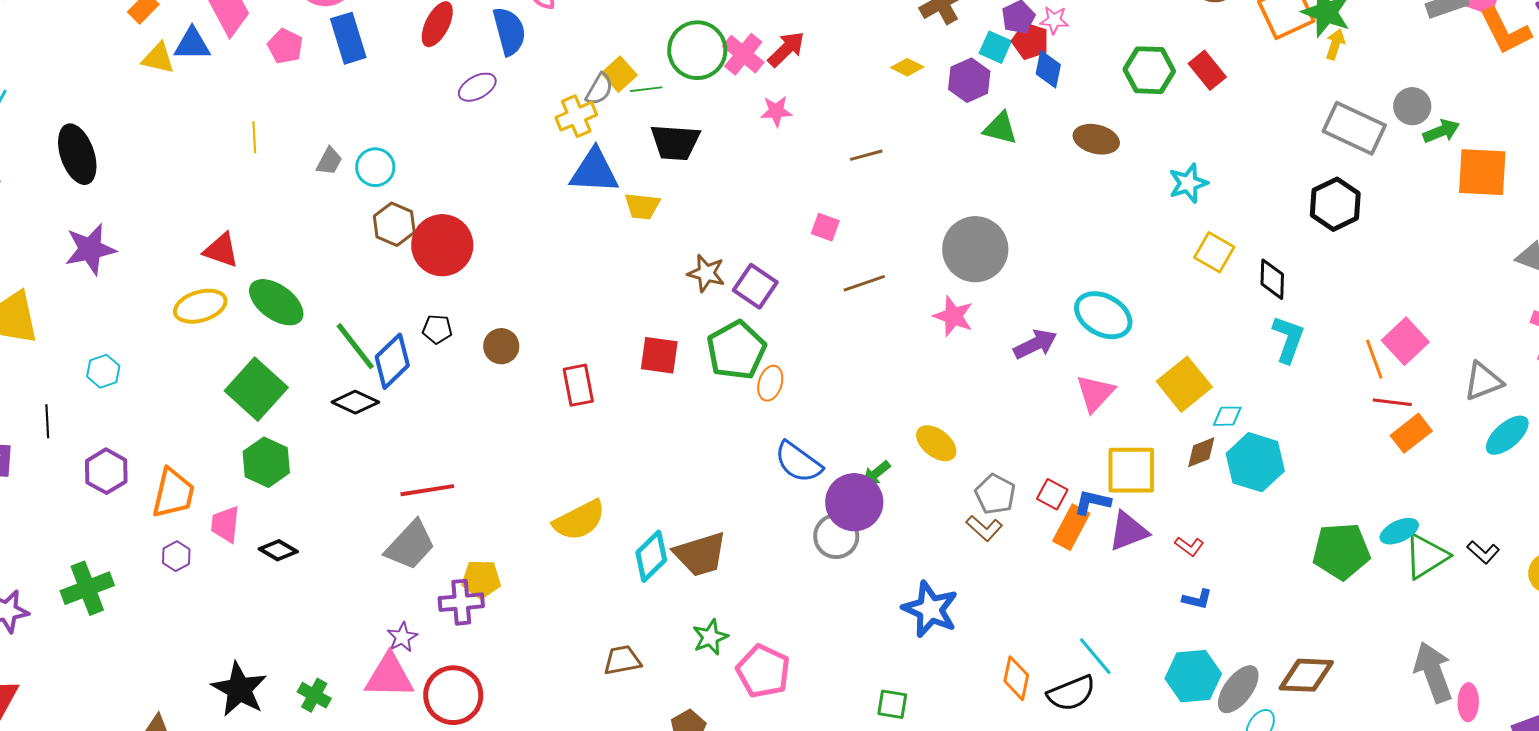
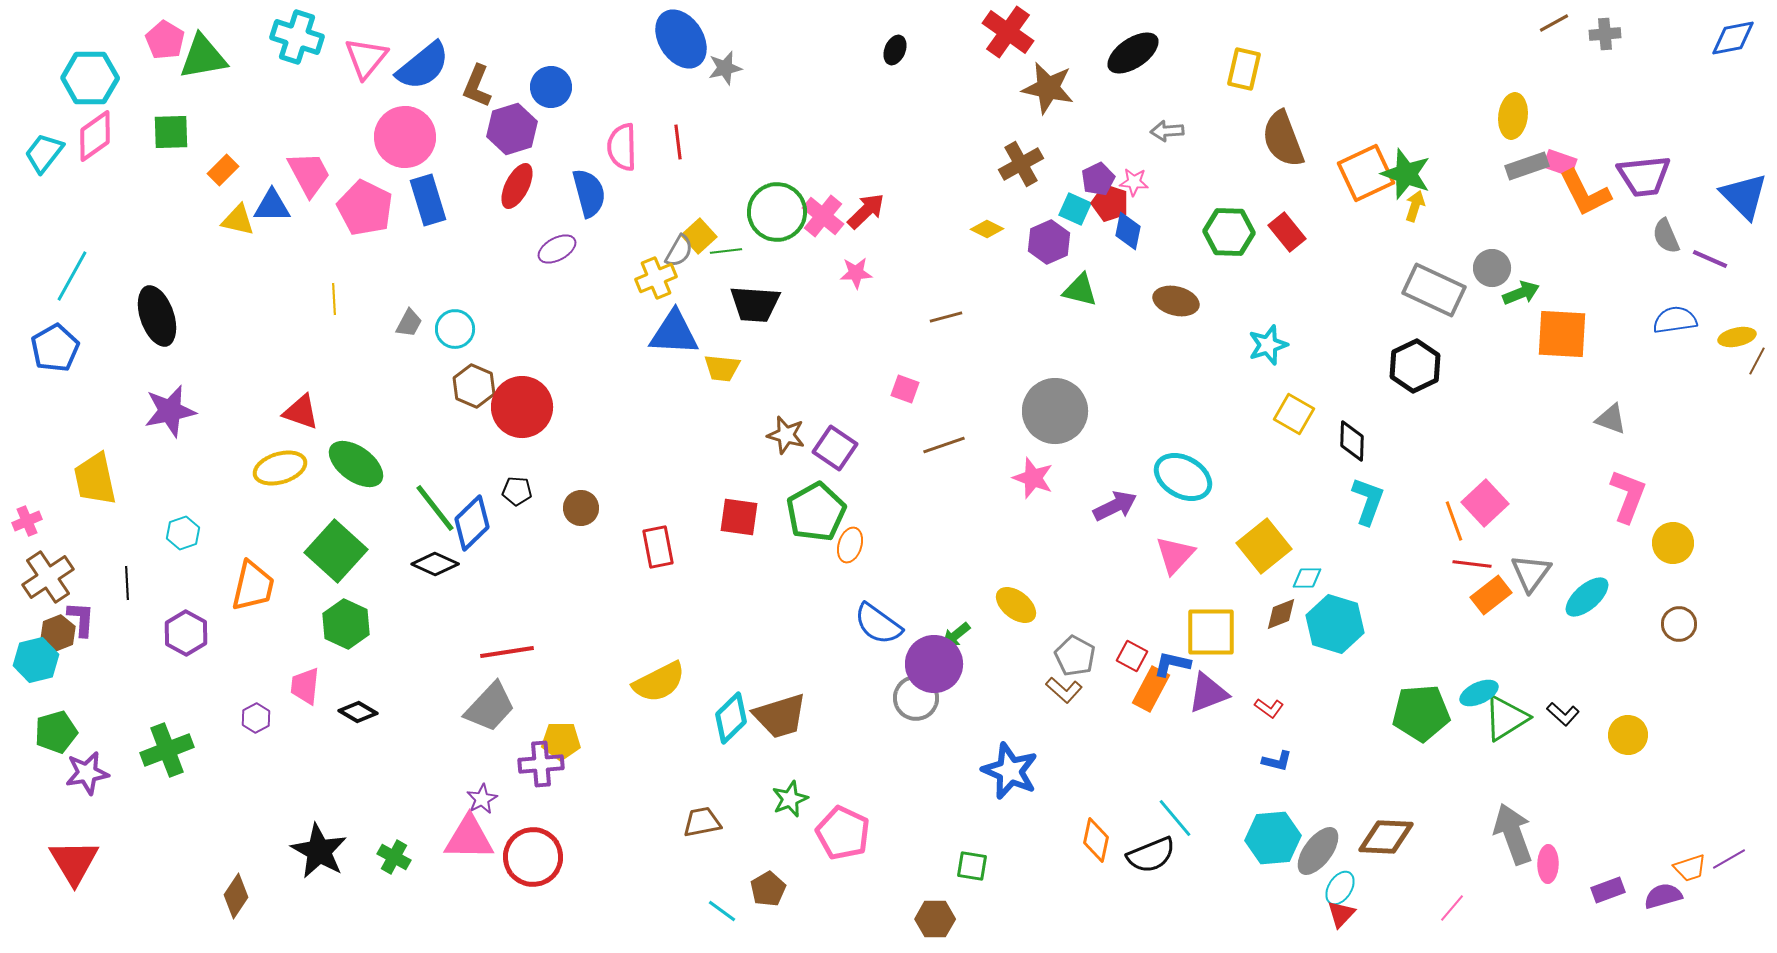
pink pentagon: (285, 46) -> (365, 208), size x1.6
gray triangle: (1483, 381) -> (1531, 573), moved, turned -33
orange trapezoid: (173, 493) -> (253, 586), moved

